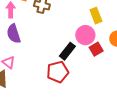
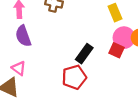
pink circle: (85, 35) -> (124, 38), moved
red square: (96, 49) -> (117, 50), turned -32

